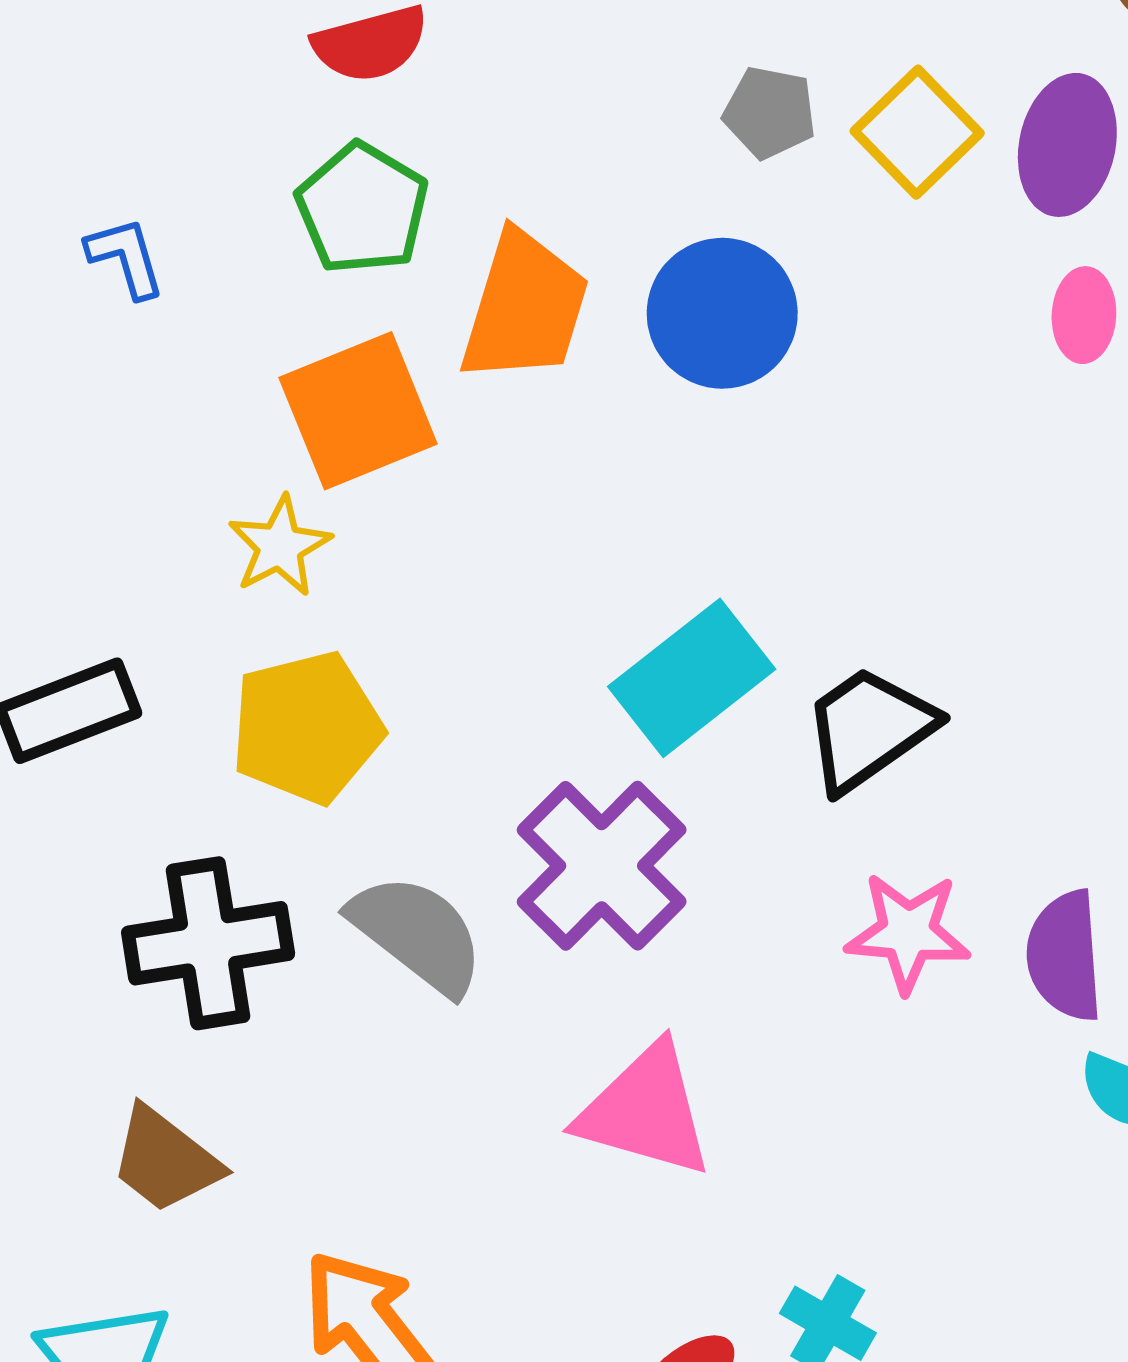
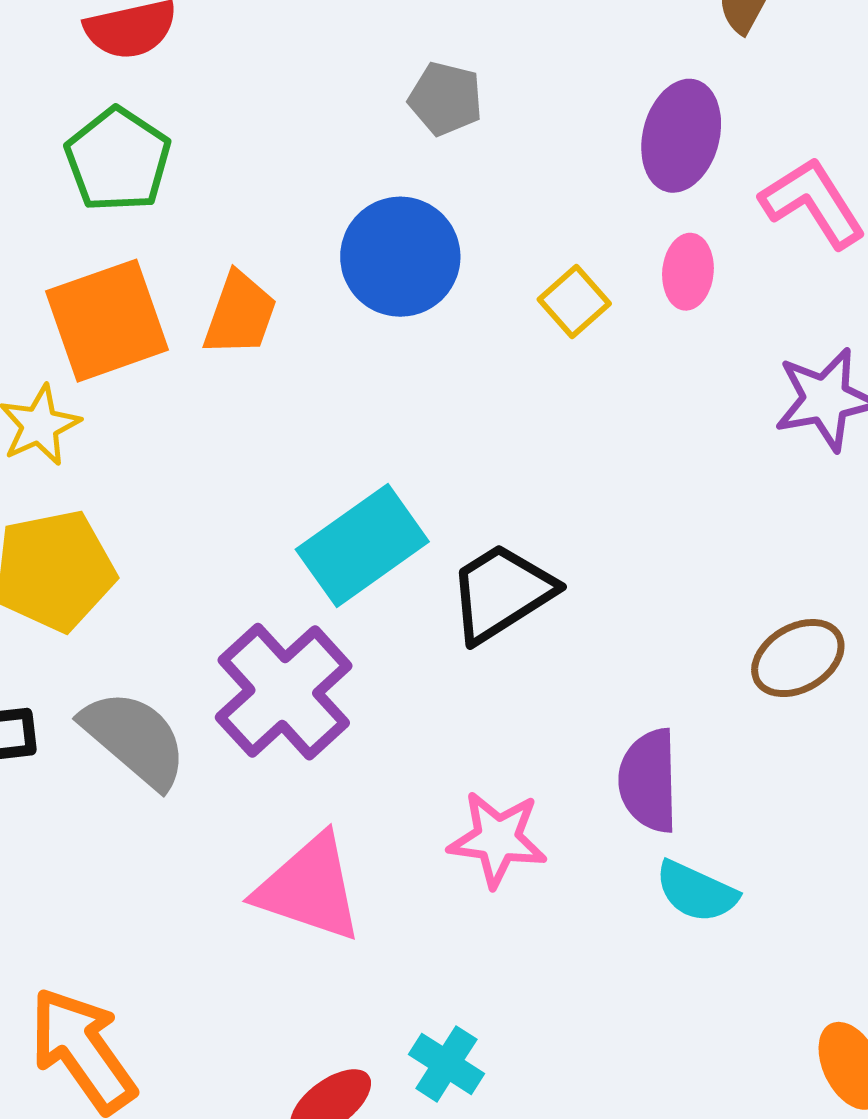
yellow square: (917, 132) -> (574, 301), moved, size x0.7
orange trapezoid: (525, 307) -> (240, 314), moved, size x0.7
pink star: (908, 932) -> (498, 839), moved

